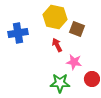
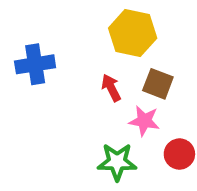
yellow hexagon: (55, 17) -> (133, 33), moved
brown square: (77, 29) -> (158, 84), moved

